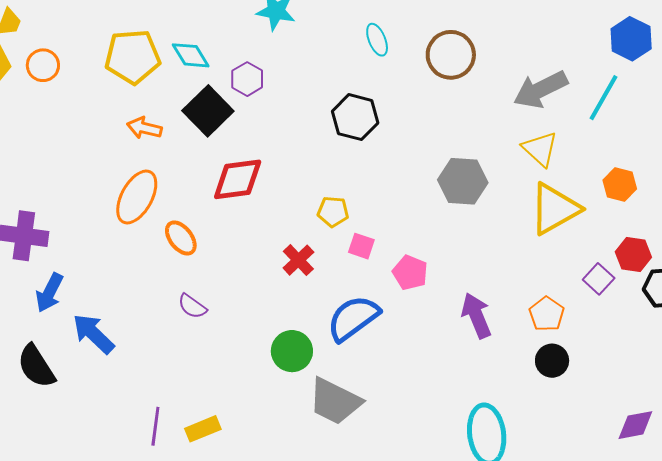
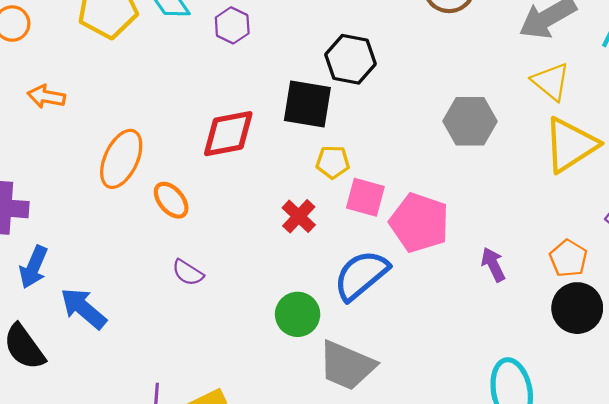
black square: (208, 111) -> (307, 104), moved, turned -33
orange arrow: (144, 128) -> (46, 97), moved
pink square: (361, 246) -> (365, 197), size x1.4
pink pentagon: (410, 273) -> (419, 223), size x1.6
purple arrow: (476, 316) -> (493, 264), size x0.7
black circle: (552, 361) -> (577, 308), size x1.4

